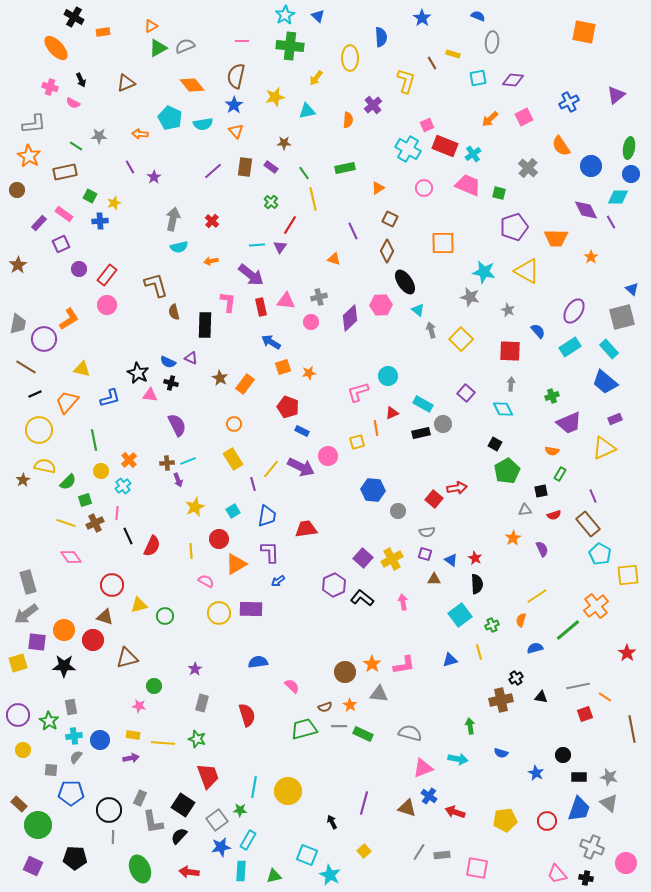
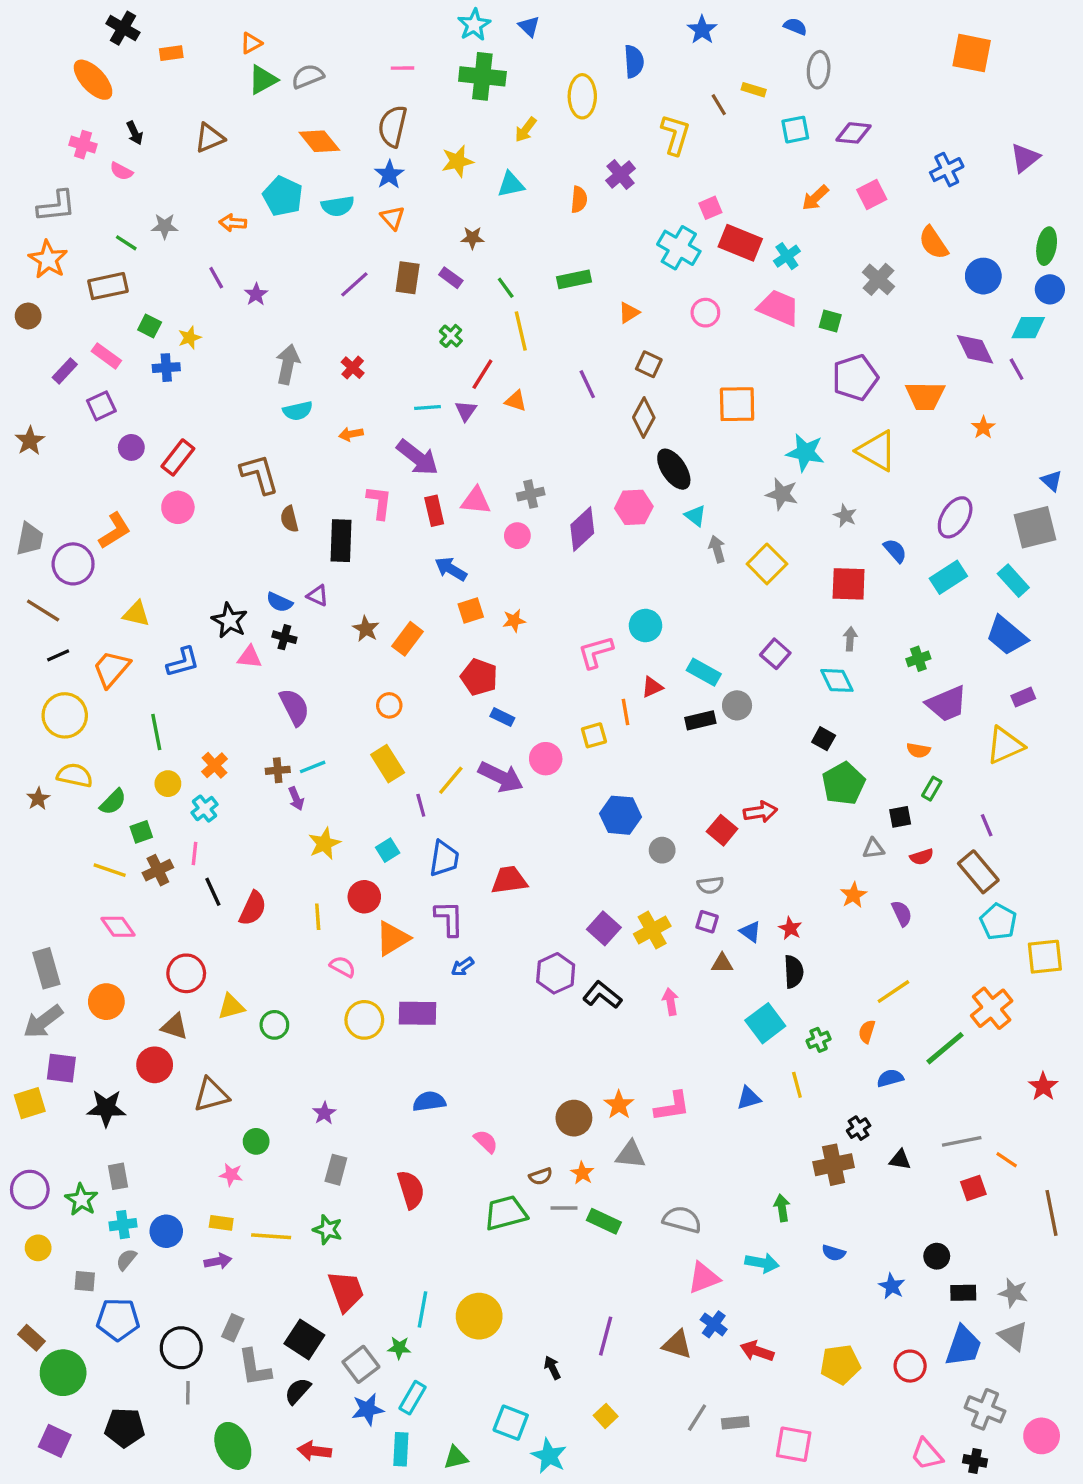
orange triangle: (334, 259) -> (516, 401), moved
orange circle: (64, 630) -> (106, 1002), moved

